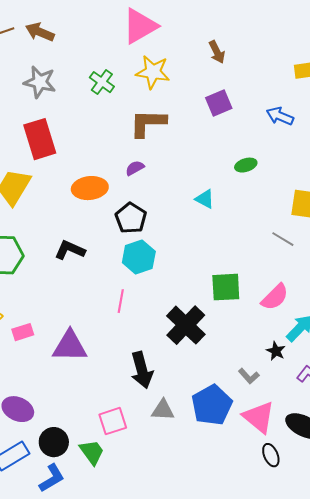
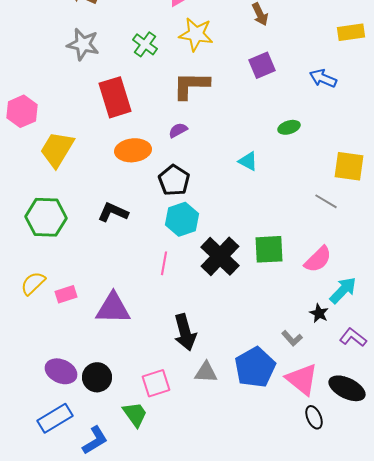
red rectangle: (40, 139) -> (115, 97), moved
black cross: (186, 325) -> (220, 256), moved
black circle: (54, 442) -> (97, 377), moved

